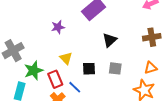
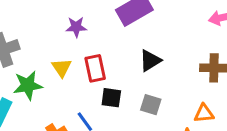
yellow triangle: (66, 58) -> (62, 68), moved
red rectangle: (55, 79) -> (95, 68), moved

